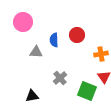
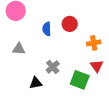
gray triangle: (36, 52) -> (19, 49), moved
black triangle: (32, 96) -> (36, 83), moved

